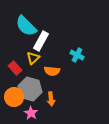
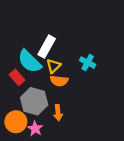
cyan semicircle: (26, 26) -> (30, 61), moved
yellow triangle: (33, 58) -> (53, 66), moved
orange circle: (14, 97) -> (16, 122), moved

